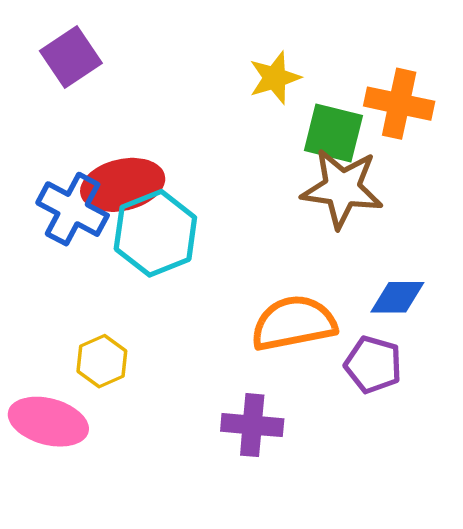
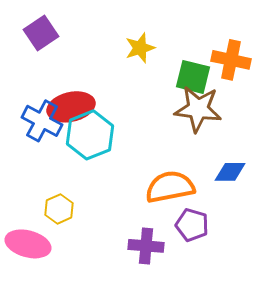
yellow star: (275, 78) -> (140, 48), moved
purple pentagon: (373, 365) -> (192, 225), moved

